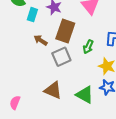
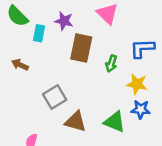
brown arrow: (41, 40) -> (20, 65), moved
gray square: (61, 57) -> (55, 97), moved

